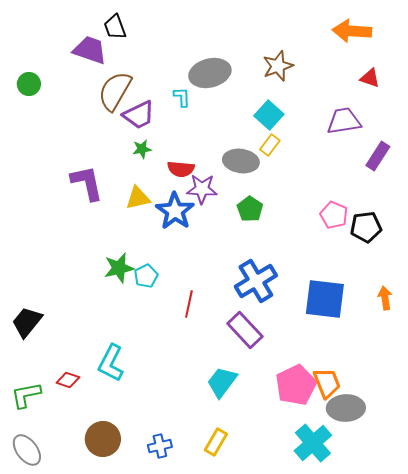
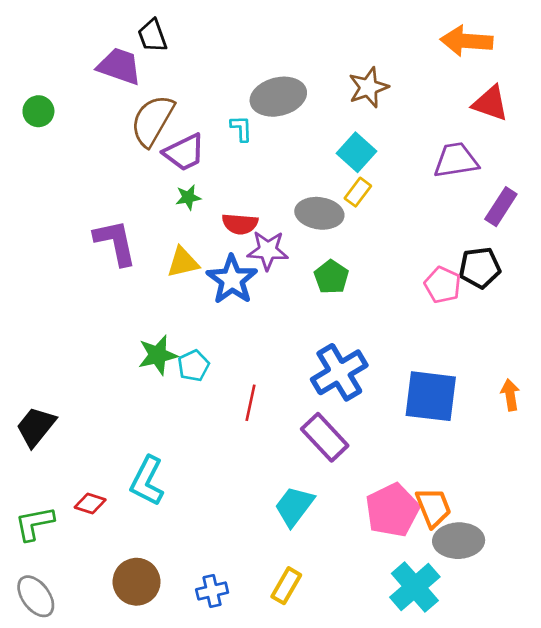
red triangle: (370, 78) -> (490, 103), size x1.4
black pentagon: (366, 227) -> (480, 268), moved

